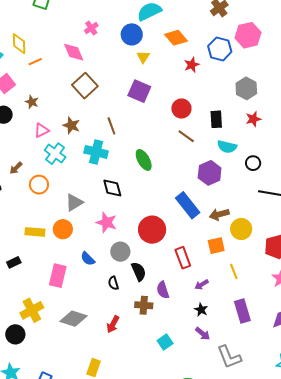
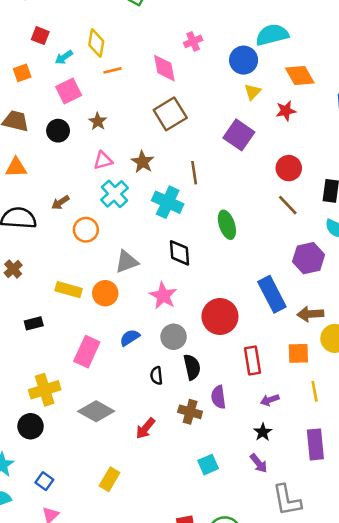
red star: (192, 65) -> (286, 111), moved
blue semicircle: (88, 259) -> (130, 338), turned 91
black circle: (15, 334) -> (31, 426), moved

